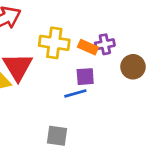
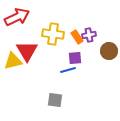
orange rectangle: (88, 47) -> (77, 37), turned 32

